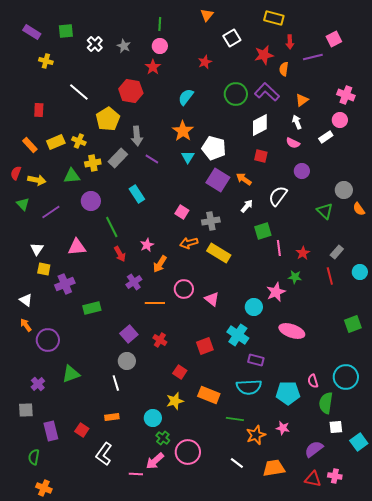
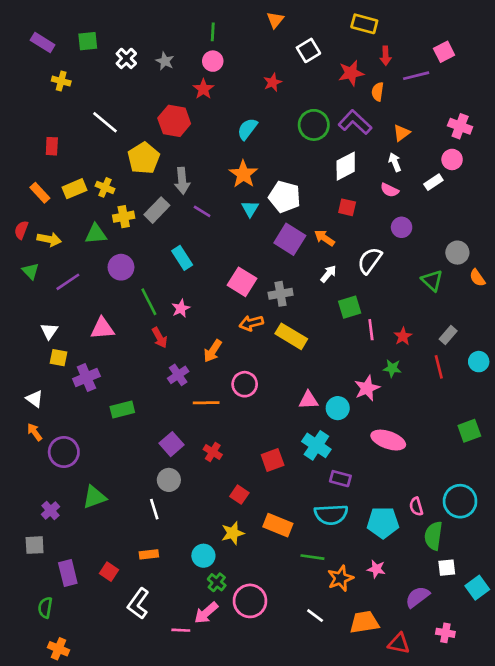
pink square: (182, 212) -> (242, 282), size x1.5
pink star: (147, 245) -> (181, 308), moved
pink triangle: (212, 299) -> (308, 400), moved, turned -42
red triangle: (313, 479) -> (399, 643), moved

